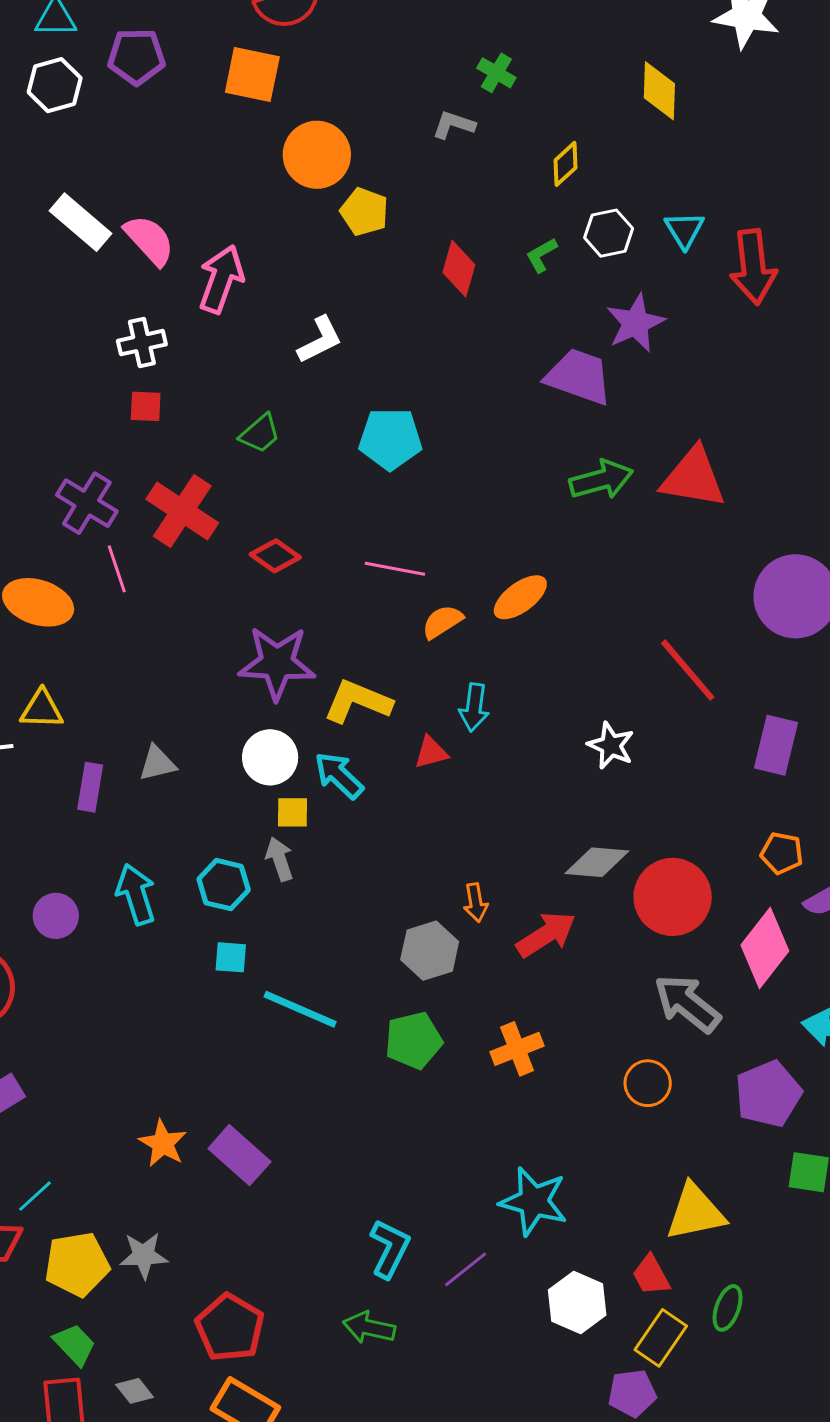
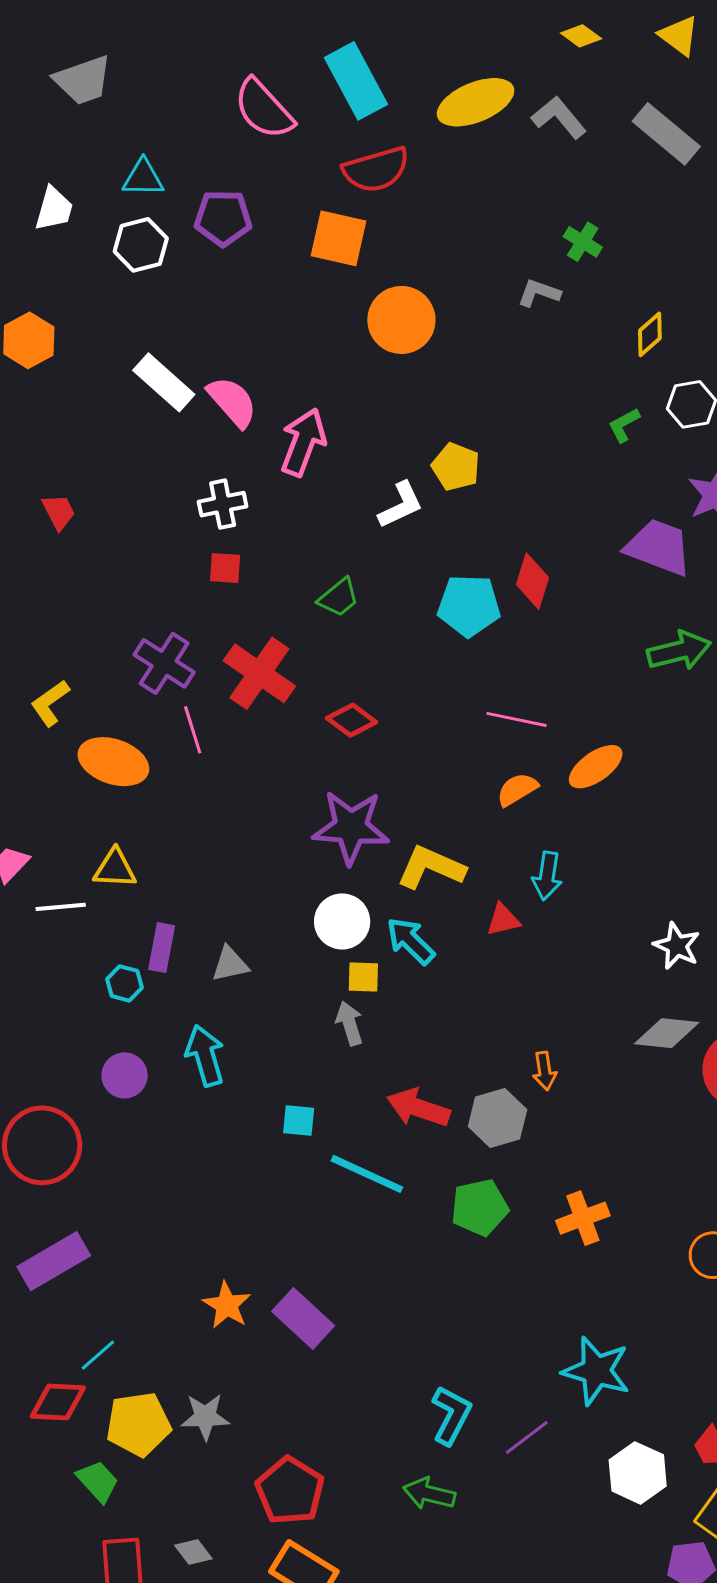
yellow pentagon: (364, 212) -> (456, 467), moved
red diamond: (459, 269) -> (532, 581), moved
pink line: (395, 569) -> (517, 719), moved
white star: (611, 745) -> (677, 946), moved
gray triangle: (157, 763) -> (230, 964), moved
cyan hexagon: (224, 885) -> (124, 983), moved, size x0.7
red arrow: (546, 934) -> (418, 1108), moved, turned -130
green trapezoid: (74, 1344) -> (98, 1481), moved

